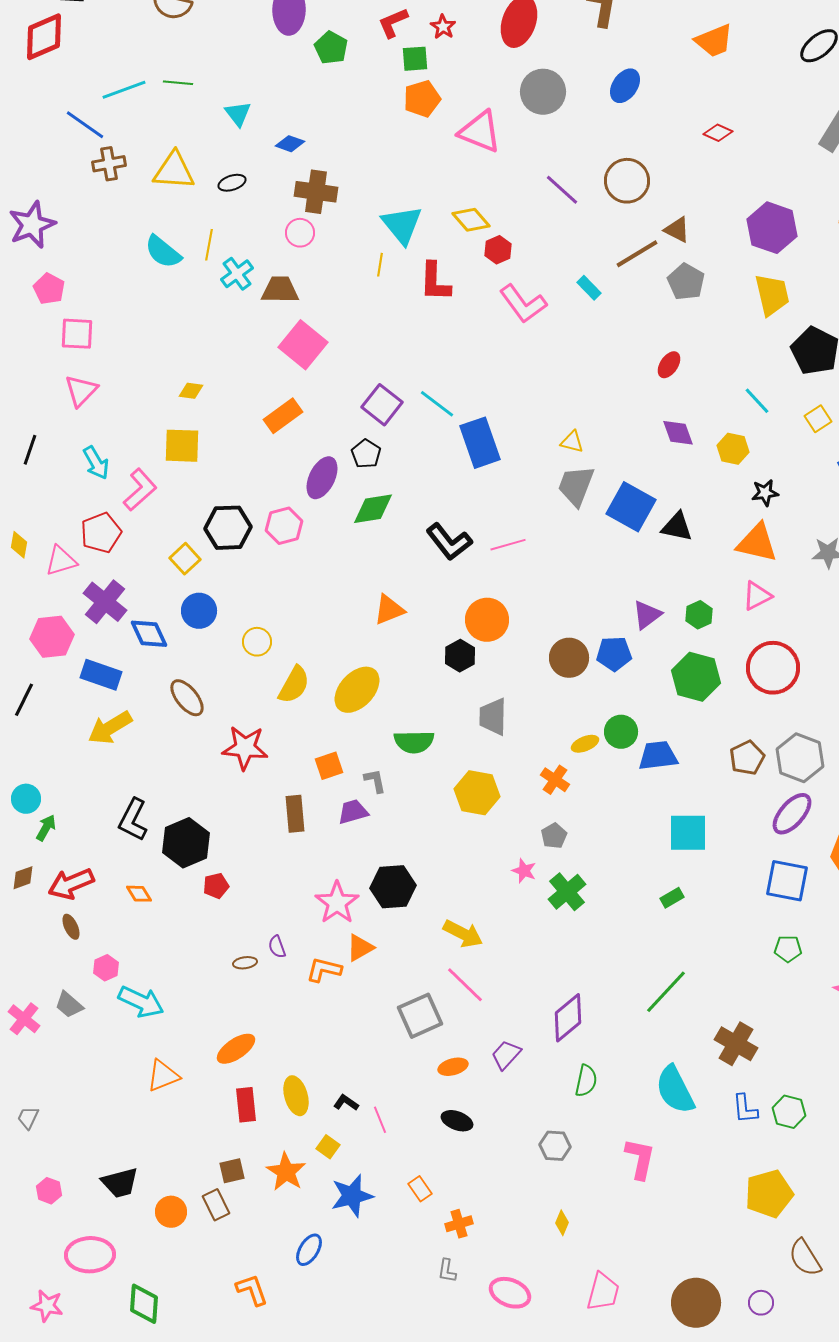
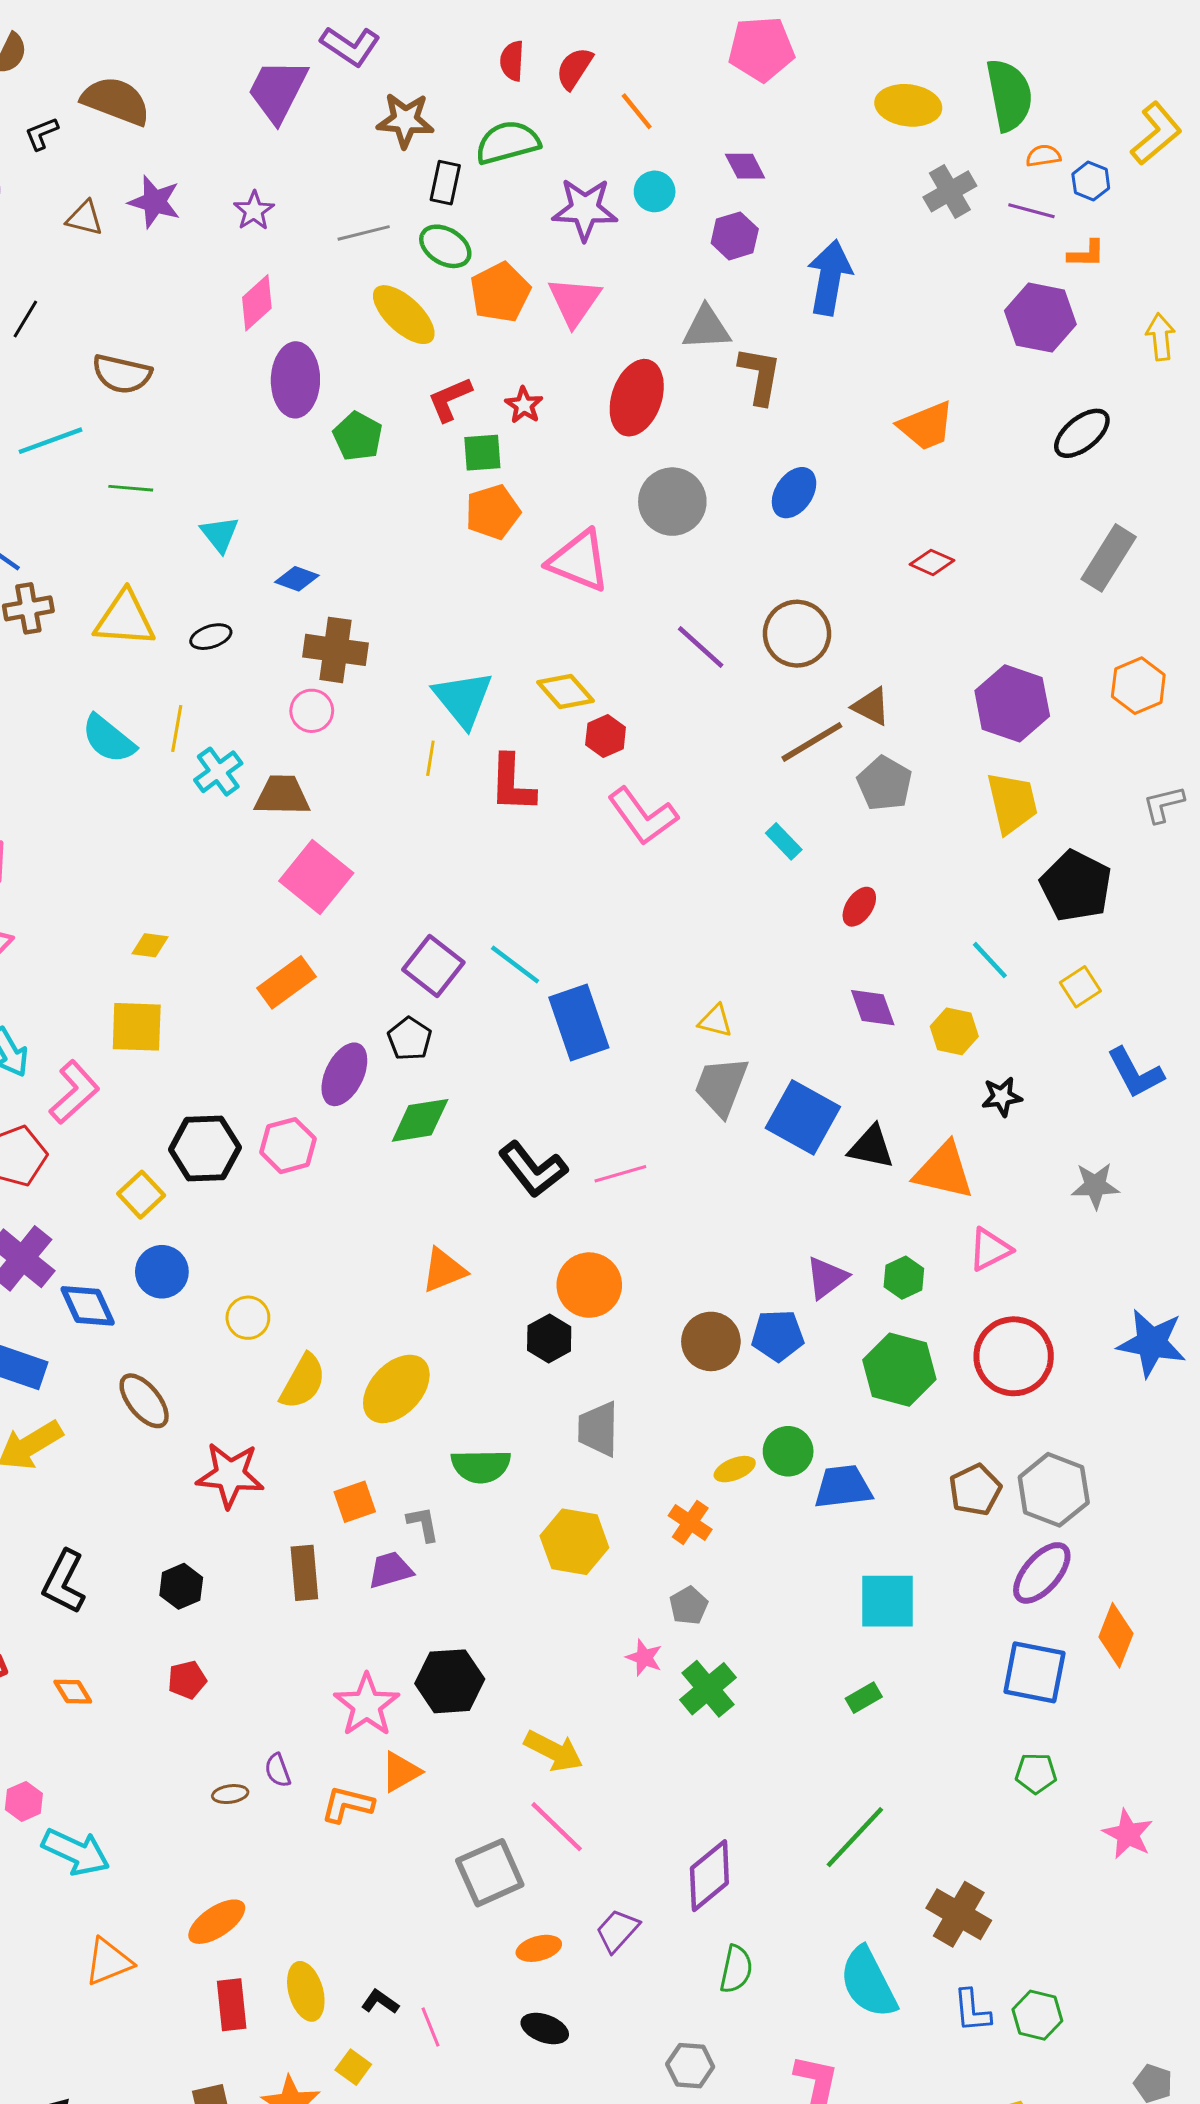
cyan line: (124, 90) -> (51, 441), moved
cyan rectangle: (589, 288) -> (784, 841), moved
orange triangle: (757, 543) -> (944, 1171), moved
black hexagon: (186, 843) -> (181, 1586), moved, size x0.6

